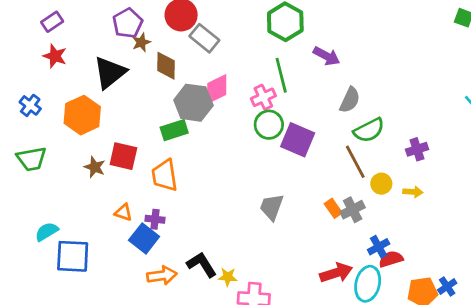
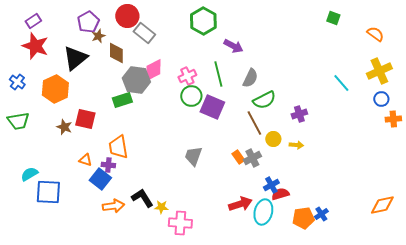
red star: (55, 56) -> (35, 46), size x1.5
green line: (281, 75) -> (218, 74), moved
orange trapezoid: (165, 175) -> (118, 147), moved

